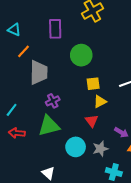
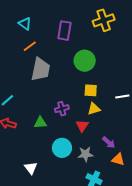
purple cross: (53, 101) -> (62, 109), moved
green triangle: (49, 126) -> (40, 123), size x0.6

